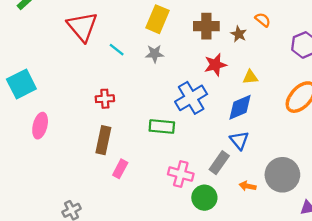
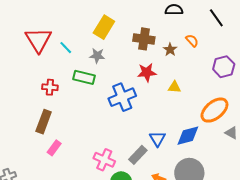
red triangle: (82, 27) -> (38, 40), moved
blue diamond: (240, 107) -> (188, 136), moved
green rectangle: (162, 127) -> (84, 77), moved

